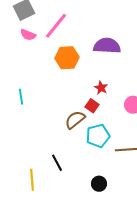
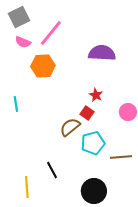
orange hexagon: (67, 58) -> (43, 66), moved
black circle: (99, 184) -> (94, 191), size x1.6

